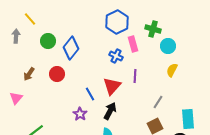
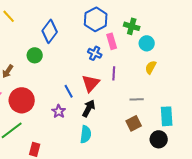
green circle: (48, 41) -> (35, 55), moved
blue diamond: (71, 48) -> (50, 31), moved
red circle: (57, 74) -> (22, 100), moved, size x1.6
gray line: (158, 102) -> (137, 99), turned 56

